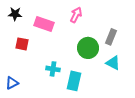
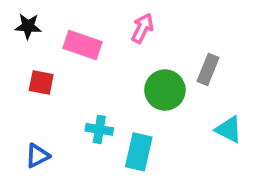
cyan triangle: (113, 63) -> (229, 129), moved
blue triangle: (12, 83) -> (37, 156), moved

